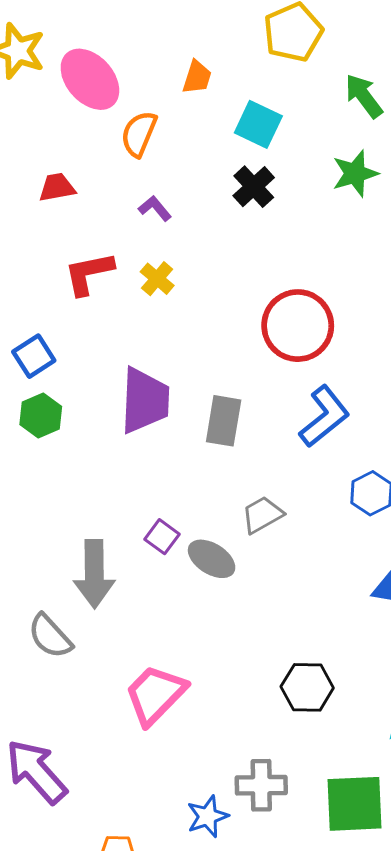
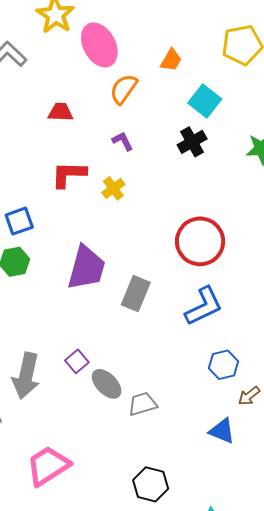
gray trapezoid: (262, 515) -> (143, 404), moved

